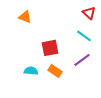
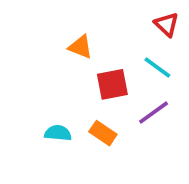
orange triangle: (25, 17) -> (80, 47), moved
red square: (50, 48) -> (112, 84), moved

